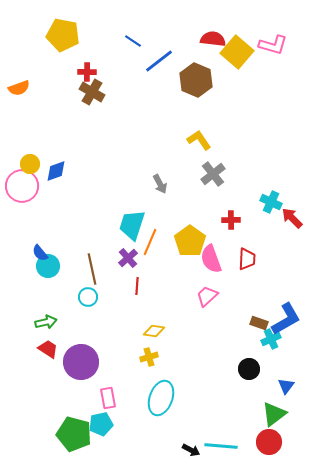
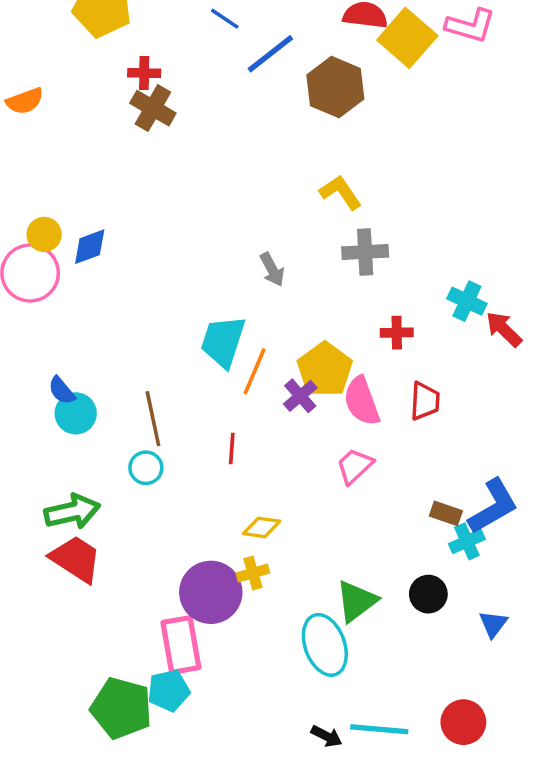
gray cross: (213, 174) -> (365, 252), turned 35
purple cross: (128, 258) -> (300, 396), moved
green arrow: (46, 322) -> (72, 512), size x1.4
red trapezoid: (48, 349) -> (76, 559), size x1.5
purple circle: (81, 362) -> (211, 592), moved
pink rectangle: (108, 398) -> (181, 645), size x1.5
cyan ellipse: (161, 398) -> (325, 645), moved, turned -40
green triangle: (274, 414) -> (356, 601), moved

